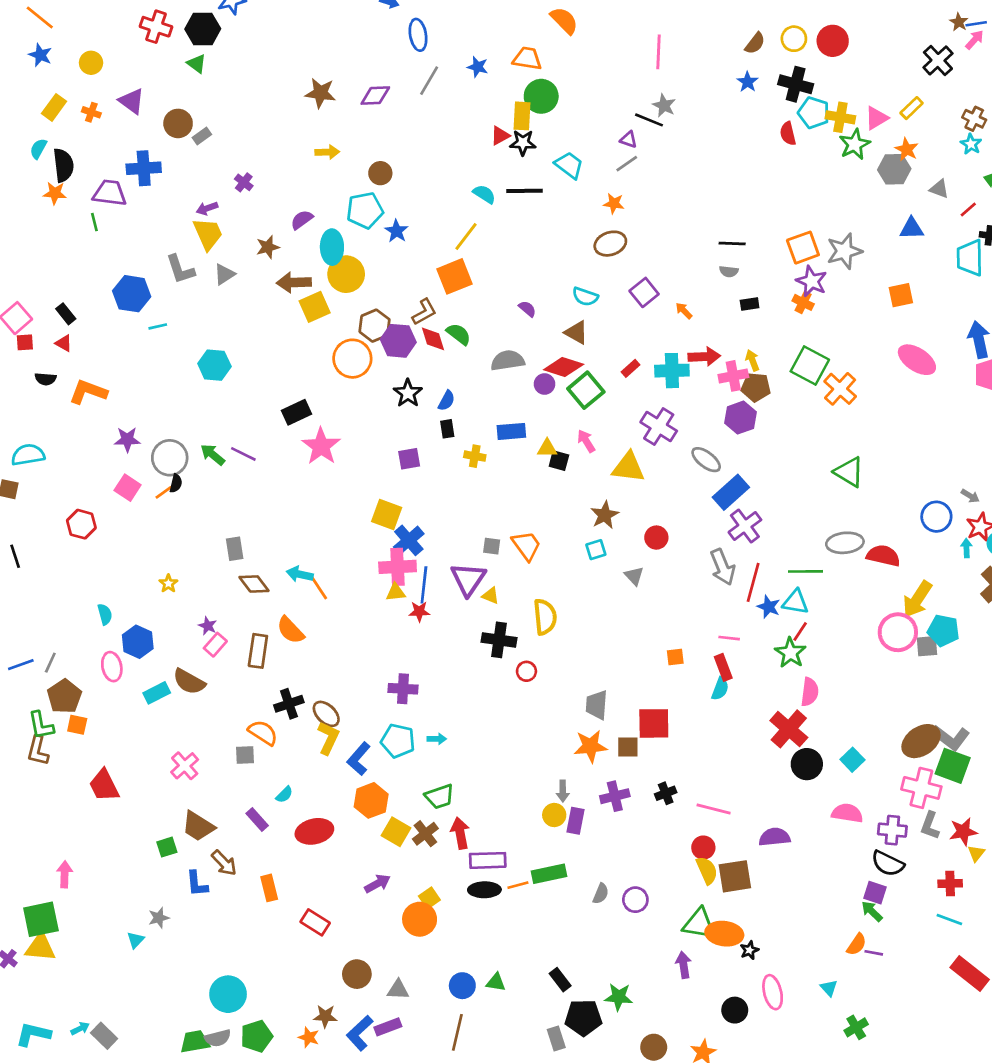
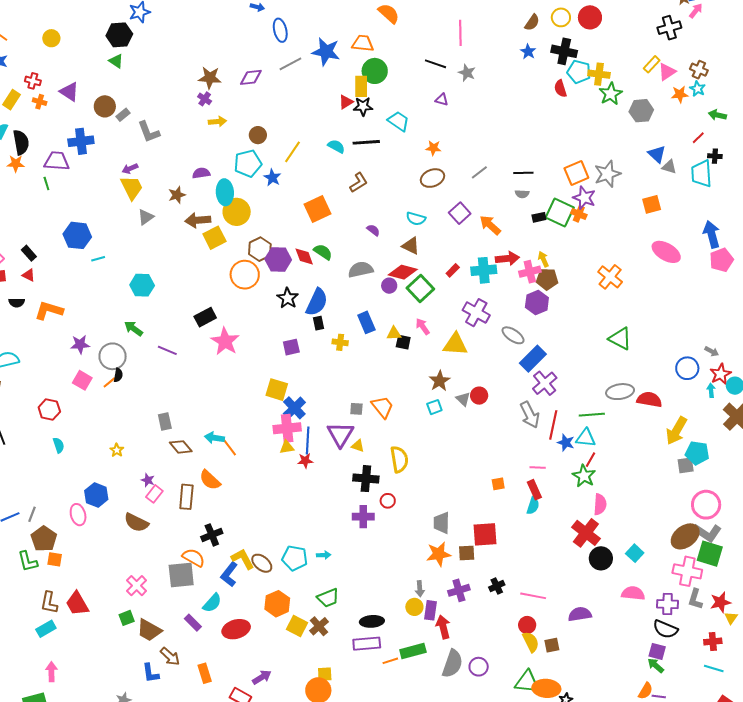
red cross: (156, 27) -> (33, 81), moved, size x0.7
black cross: (938, 60) -> (669, 28), turned 30
yellow circle: (91, 63) -> (51, 38), moved
blue star: (478, 67) -> (326, 52), size x1.8
gray line: (429, 81) -> (290, 64), turned 35
pink triangle: (877, 118) -> (667, 72), moved
black line: (649, 120) -> (435, 64), moved
orange star: (907, 149) -> (680, 94), moved, turned -30
gray line: (627, 164) -> (479, 172), moved
purple cross: (244, 182) -> (205, 99), moved
gray triangle: (939, 189) -> (669, 167), moved
purple semicircle: (302, 220) -> (201, 173), turned 30
blue triangle: (912, 228) -> (657, 154), turned 48
yellow line: (466, 237) -> (292, 152), moved
gray L-shape: (180, 269) -> (149, 132), moved
orange arrow: (684, 311) -> (490, 225), size x1.6
brown L-shape: (424, 312) -> (359, 183), moved
green square: (810, 365) -> (560, 213), moved
blue semicircle: (446, 401) -> (317, 302), size x1.8
blue rectangle: (511, 431) -> (366, 322), turned 75
green arrow: (213, 455) -> (134, 329), moved
gray triangle: (634, 576) -> (463, 399), moved
cyan semicircle: (105, 614) -> (59, 445), moved
pink circle: (898, 632) -> (706, 505), moved
purple cross: (403, 689) -> (363, 517), moved
cyan rectangle: (157, 693) -> (46, 629), moved
brown ellipse: (326, 714) -> (262, 563), moved
yellow L-shape: (328, 738) -> (243, 559), turned -50
brown L-shape: (38, 751) -> (49, 603), moved
gray square: (245, 755) -> (181, 575), size x1.8
blue L-shape: (359, 759) -> (229, 574), moved
cyan semicircle: (284, 795) -> (212, 603), size x1.5
red arrow: (460, 833) -> (443, 627), moved
green square: (167, 847) -> (127, 618), moved
brown square: (735, 876) -> (552, 645), size x0.6
purple arrow: (378, 884) -> (262, 677), moved
black ellipse: (484, 890) -> (372, 621), moved
gray semicircle: (601, 894) -> (452, 664), size x1.8
yellow square: (429, 898) -> (325, 674), turned 35

